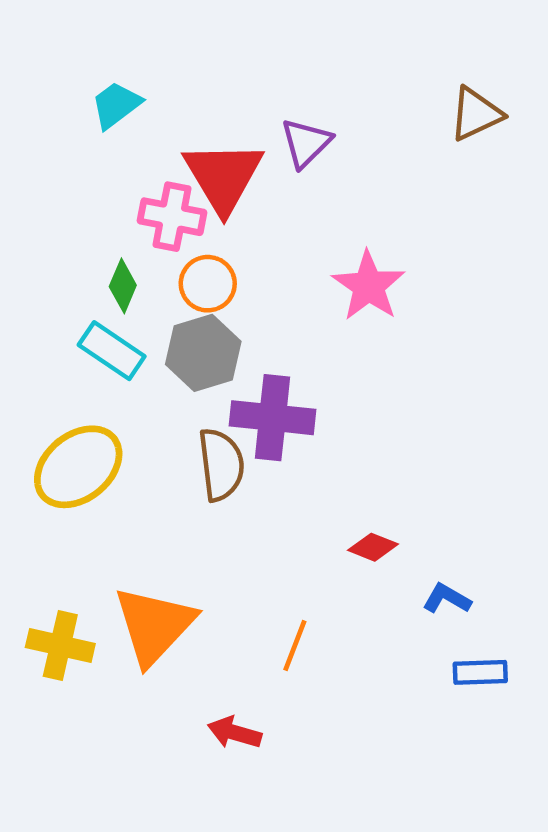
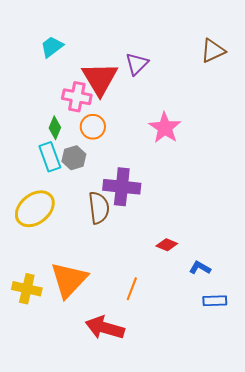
cyan rectangle: (112, 351) -> (50, 157), turned 36
gray hexagon: (203, 353) -> (74, 158), moved, size x0.7
red arrow: (235, 733) -> (105, 328), size x1.6

